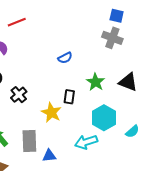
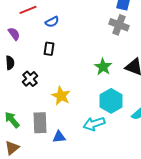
blue semicircle: (65, 58) -> (52, 22), moved
black rectangle: (69, 97) -> (49, 49), moved

